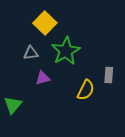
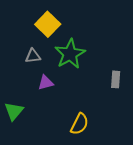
yellow semicircle: (86, 90) -> (80, 124), moved

